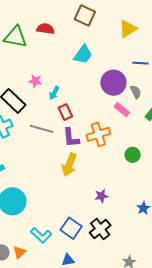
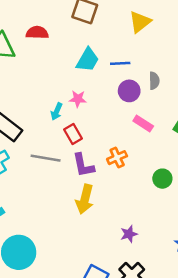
blue line: (141, 63) -> (120, 63), moved
pink star: (35, 81) -> (78, 99), moved
purple circle: (113, 83) -> (129, 91), size x0.7
gray semicircle: (136, 92) -> (154, 81), moved, turned 32
orange cross: (98, 134) -> (117, 158), size x0.7

